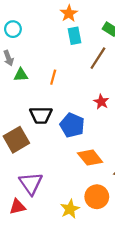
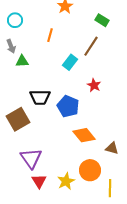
cyan rectangle: (74, 36) -> (70, 62), moved, turned 49
orange line: (53, 77) -> (50, 35), moved
red triangle: (17, 207) -> (39, 181), moved, turned -49

